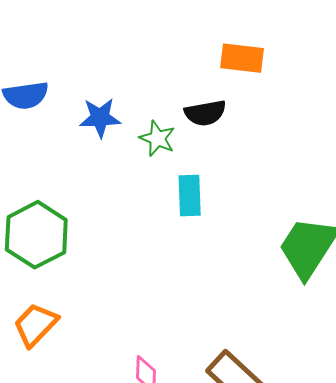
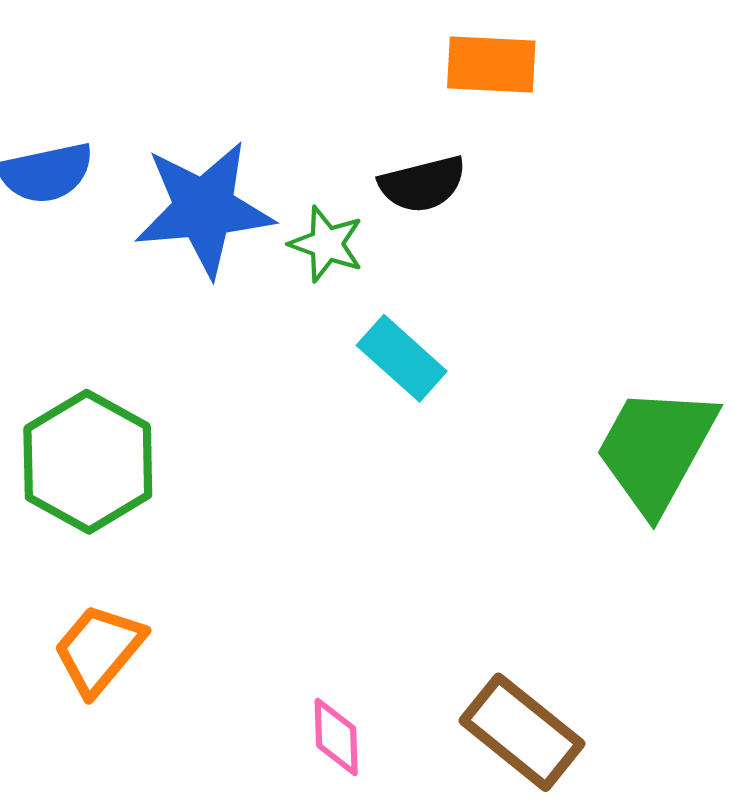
blue star: (100, 118) -> (204, 209), size x1.6
cyan rectangle: (190, 196) -> (402, 358), turned -42

